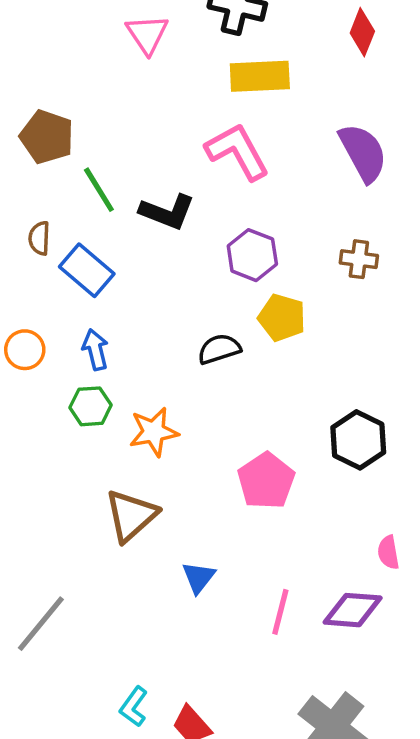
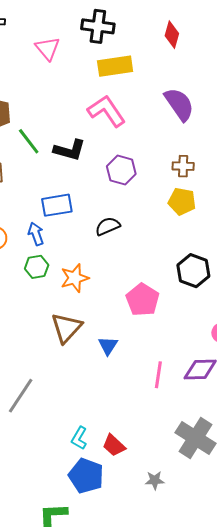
blue rectangle: (87, 270) -> (57, 205), moved, turned -44
yellow pentagon: (282, 318) -> (182, 201), moved
blue triangle: (199, 577) -> (108, 346), moved

